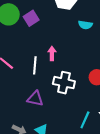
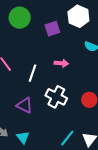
purple square: (31, 18) -> (52, 29), moved
pink arrow: (52, 53) -> (61, 63), moved, turned 80

